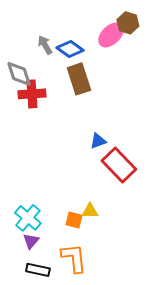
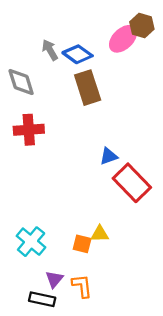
red cross: (32, 94) -> (29, 130), moved
purple triangle: (31, 241) -> (54, 279), moved
orange L-shape: (74, 258) -> (82, 286), size x0.7

